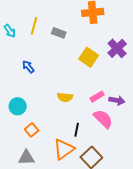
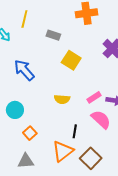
yellow line: (34, 26) -> (24, 19), moved
yellow square: (89, 57) -> (71, 60), moved
blue arrow: (28, 67) -> (24, 70), size x1.6

